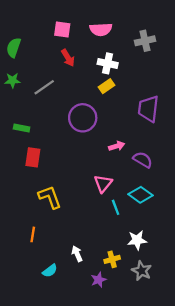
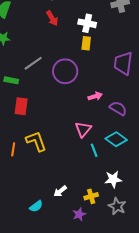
yellow rectangle: (106, 86) -> (86, 43), turned -48
gray line: (44, 87) -> (33, 63), moved
orange line: (33, 234) -> (13, 149), moved
white arrow: (77, 254) -> (60, 191), turned -104

